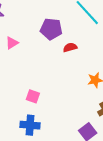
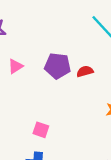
purple pentagon: (51, 29) -> (58, 66), moved

